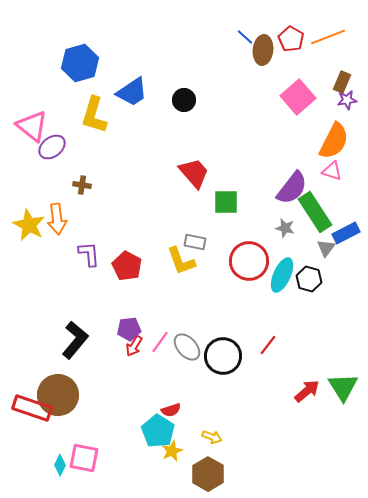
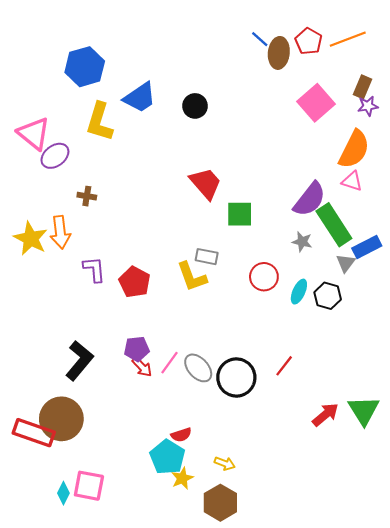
red circle: (249, 261) -> (264, 277), size x0.7
cyan ellipse: (282, 275) -> (299, 292), size x0.7
red arrow: (134, 346) -> (142, 367), turned -75

